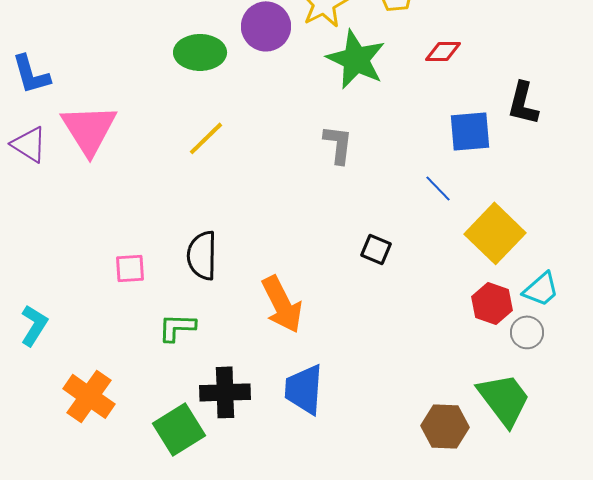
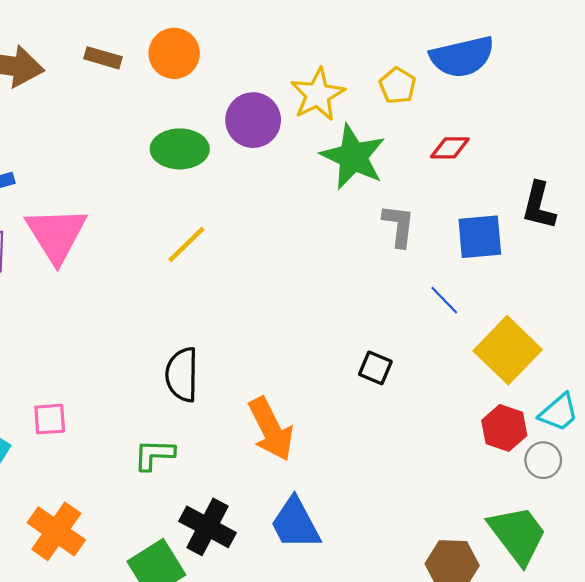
gray L-shape: (338, 144) -> (399, 226), moved
pink square: (130, 268) -> (50, 419), moved
blue trapezoid: (304, 389) -> (295, 524), turned -32
black cross: (225, 392) -> (208, 527), turned 30

